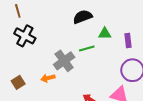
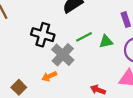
green triangle: (105, 34) -> (106, 42), moved
black cross: (25, 36) -> (43, 35), moved

